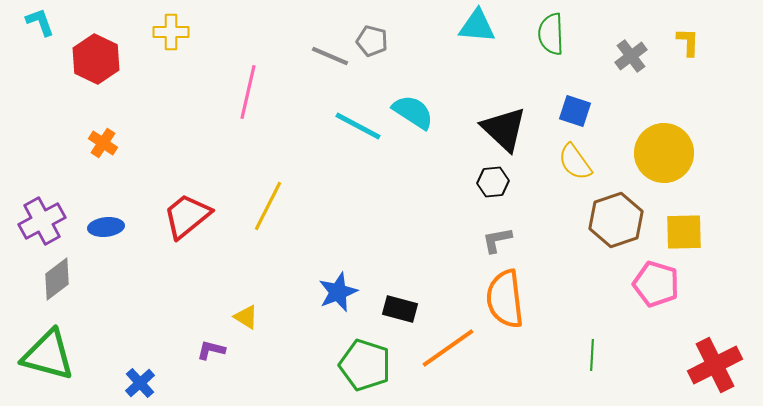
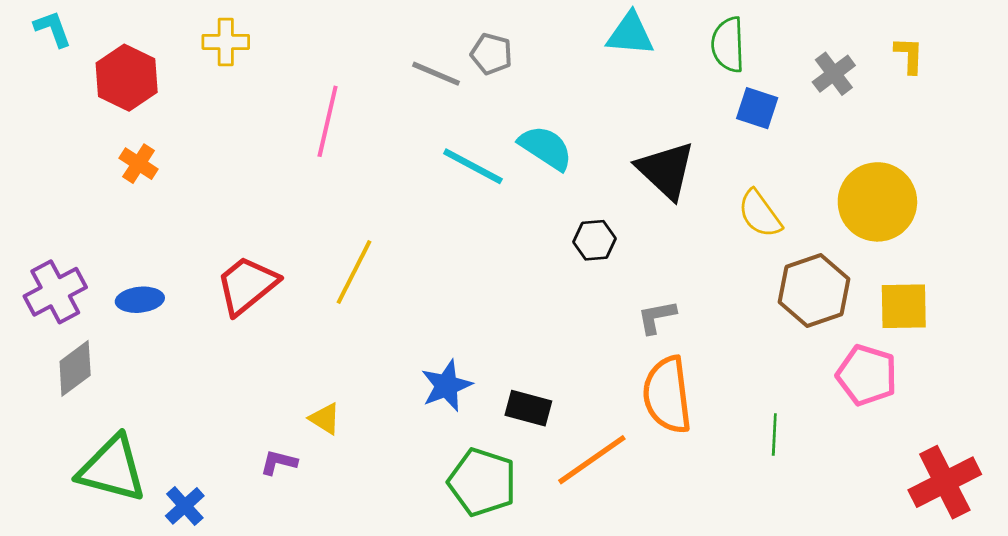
blue square: (575, 111) -> (757, 108), moved
orange cross: (103, 143) -> (139, 164), moved
black hexagon: (493, 182) -> (595, 240), moved
green triangle: (48, 355) -> (112, 469), moved
green line: (592, 355) -> (774, 435), moved

